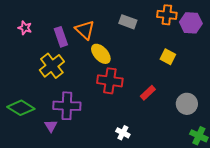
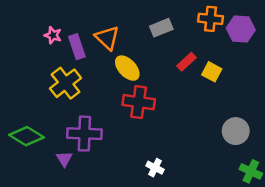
gray rectangle: (128, 22) -> (161, 28), turned -42
pink star: (25, 28) -> (53, 35), moved
red rectangle: (148, 93) -> (187, 62), moved

